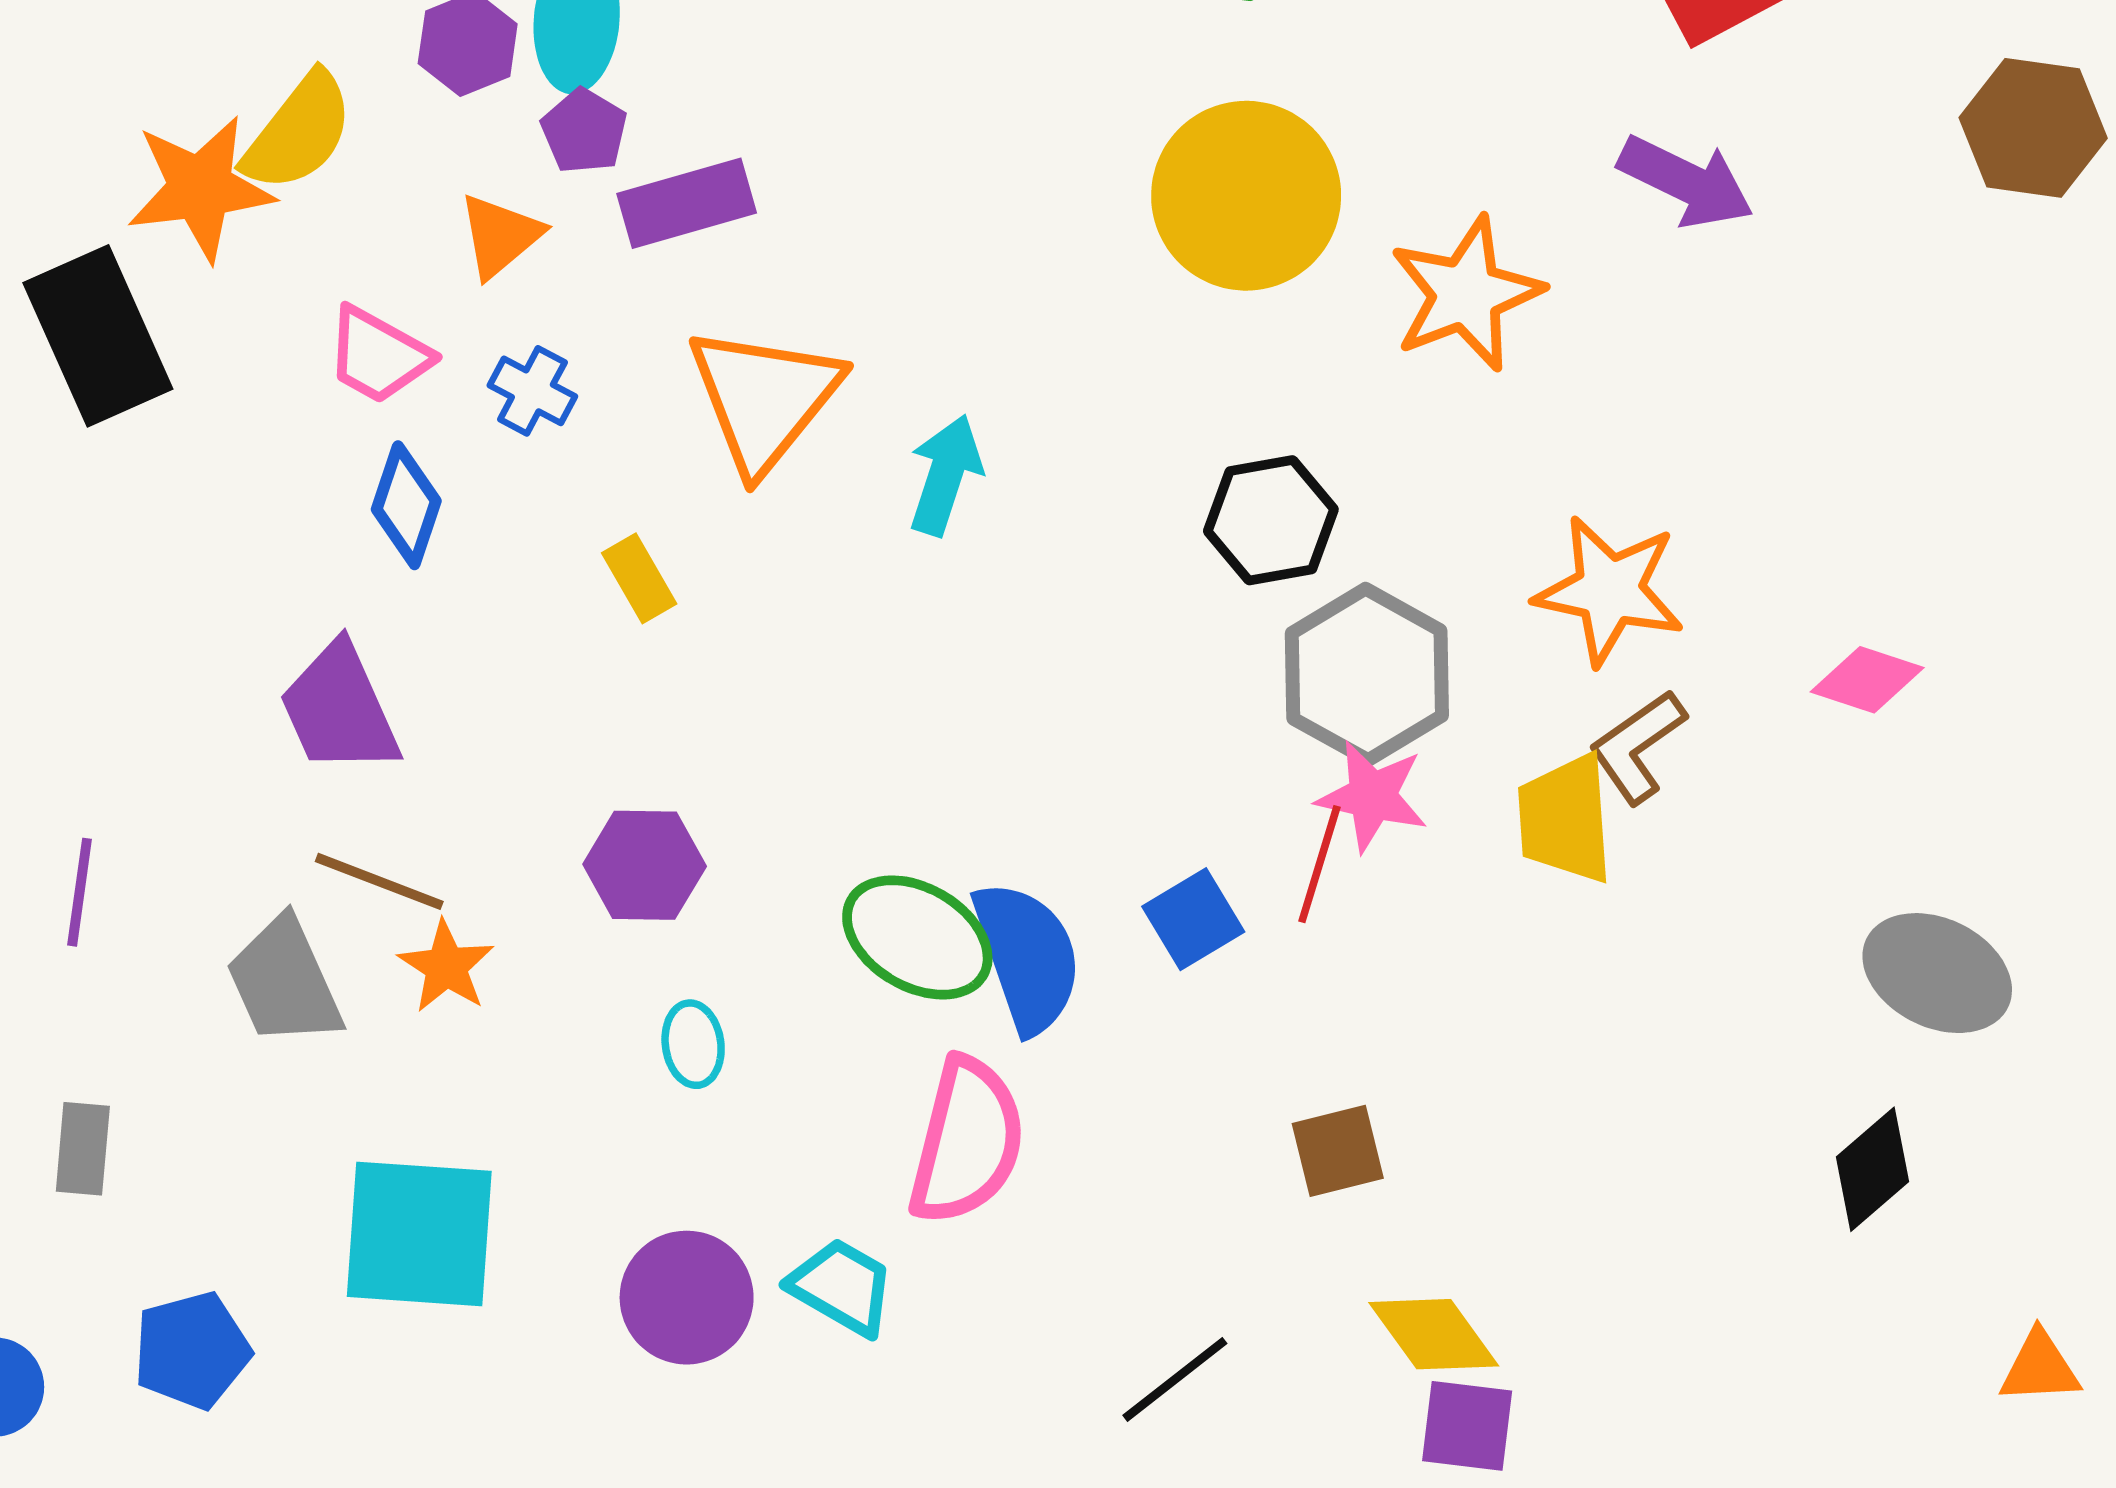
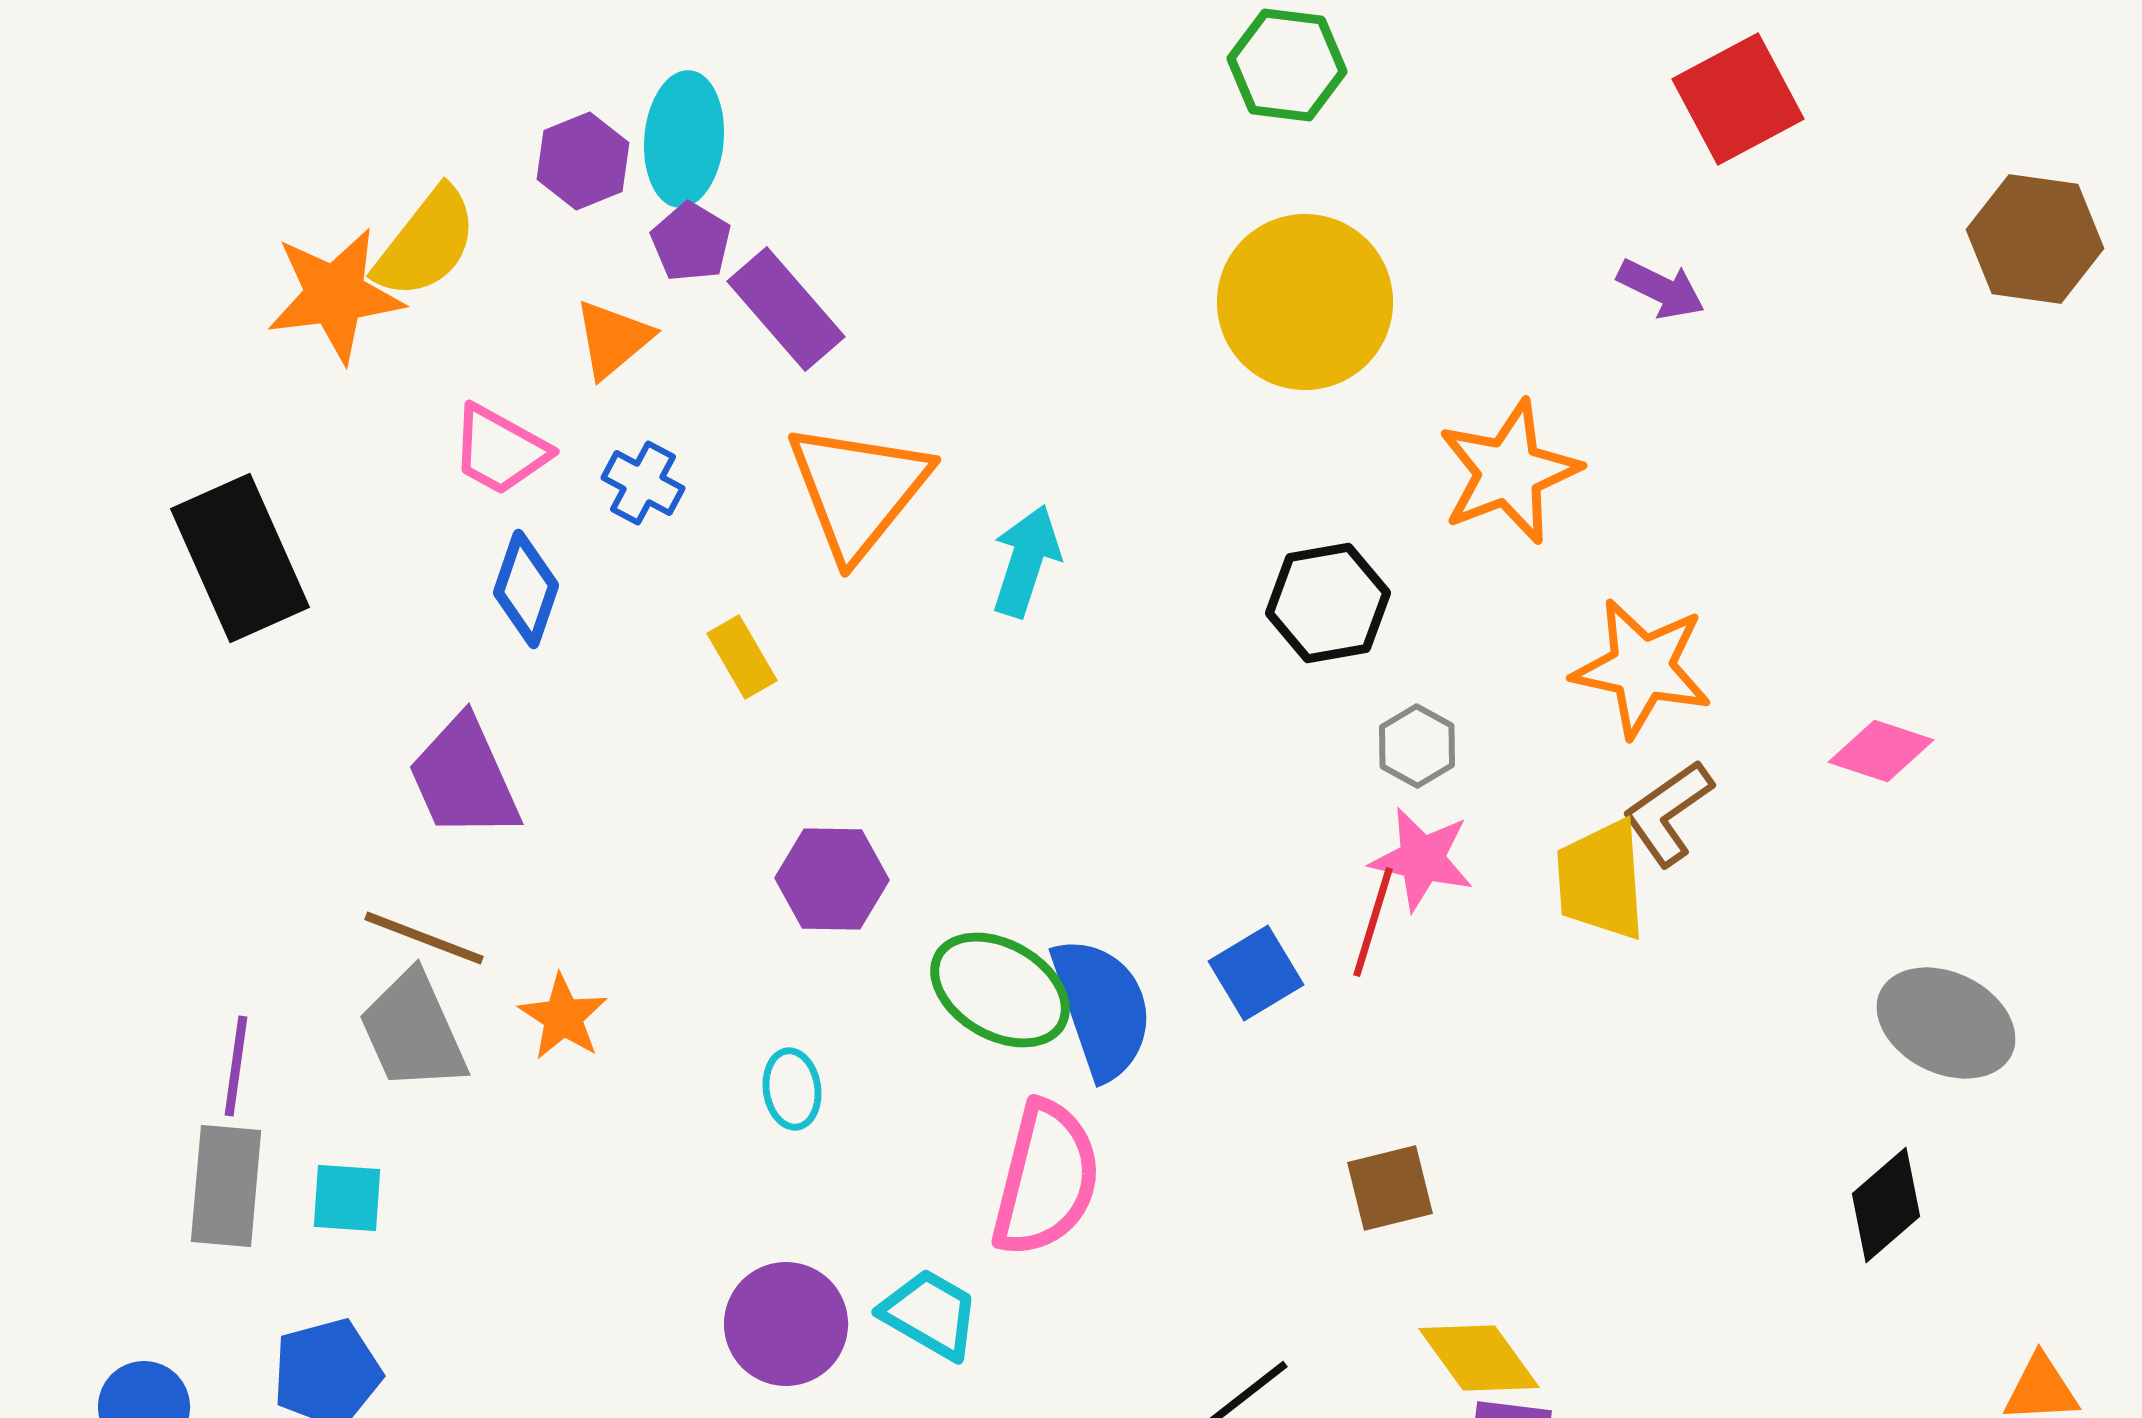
purple arrow: (1686, 182) -> (1661, 289), moved, size x0.7
purple rectangle: (687, 203) -> (786, 309), turned 65
orange star: (1466, 294) -> (1509, 472), moved
black rectangle: (98, 336) -> (240, 558), moved
gray hexagon: (1367, 674) -> (1417, 746), size x0.5
purple hexagon: (645, 865) -> (832, 879), moved
brown line: (379, 881) -> (424, 938), moved
purple line: (80, 892) -> (236, 1066), moved
gray rectangle: (83, 1149) -> (226, 1186), size x1.4
cyan square: (419, 1234) -> (347, 1198), moved, size x0.5

